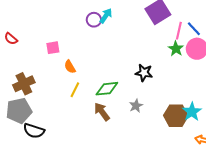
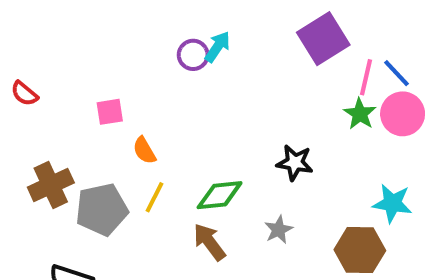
gray pentagon: (19, 111) -> (102, 209), moved
cyan star: (192, 112) -> (392, 203), moved, turned -30

